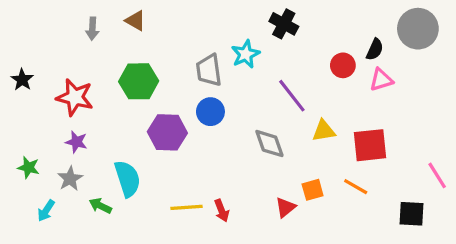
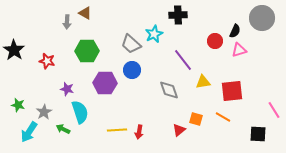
black cross: (284, 24) -> (178, 15), turned -30
gray arrow: (92, 29) -> (67, 22), moved
gray trapezoid: (209, 70) -> (131, 44), turned -40
black star: (22, 80) -> (14, 50), size x1.5
red star: (75, 97) -> (47, 61), size x0.7
purple star: (76, 142) -> (67, 89), moved
orange square: (313, 190) -> (196, 119), turned 32
cyan arrow: (46, 211) -> (29, 132), size x1.5
red arrow: (222, 211) -> (139, 132), turned 32

